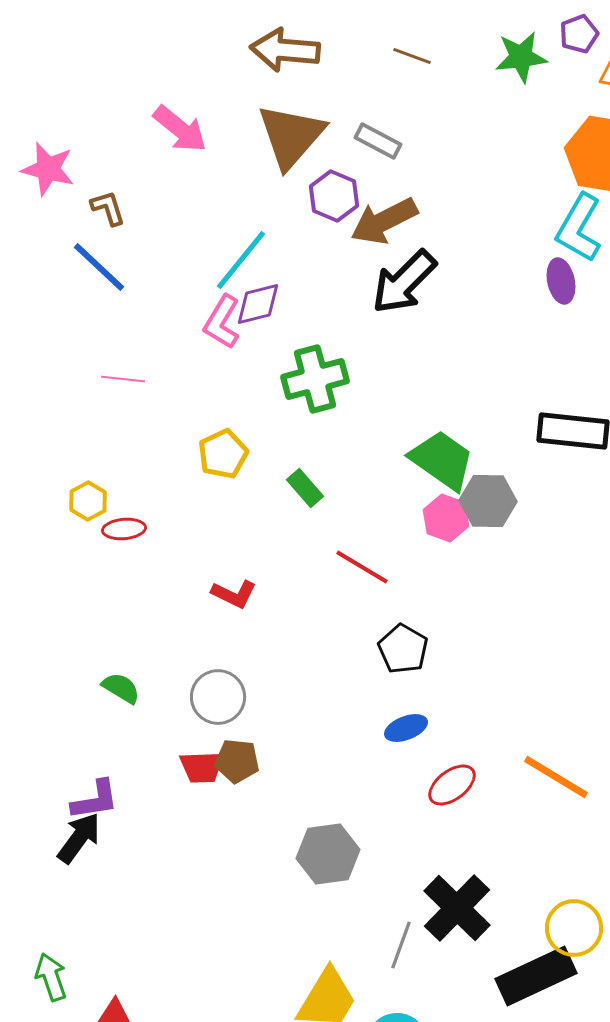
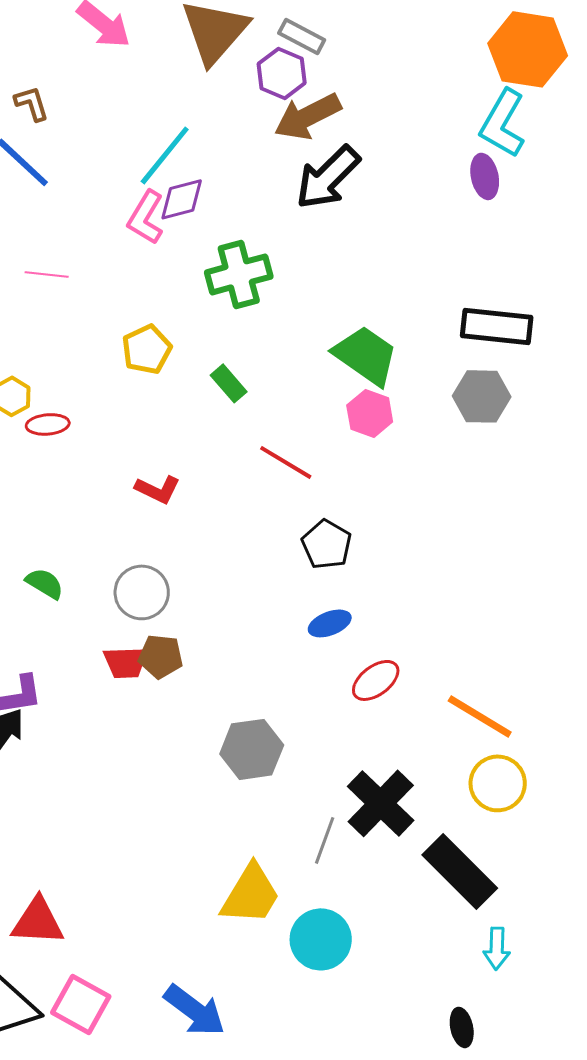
purple hexagon: (334, 196) -> (282, 73), moved
gray hexagon: (488, 501) -> (482, 396), moved
orange line: (556, 777) -> (480, 716), moved
yellow circle: (574, 928) -> (498, 783), moved
black rectangle: (536, 976) -> (460, 871), turned 70

